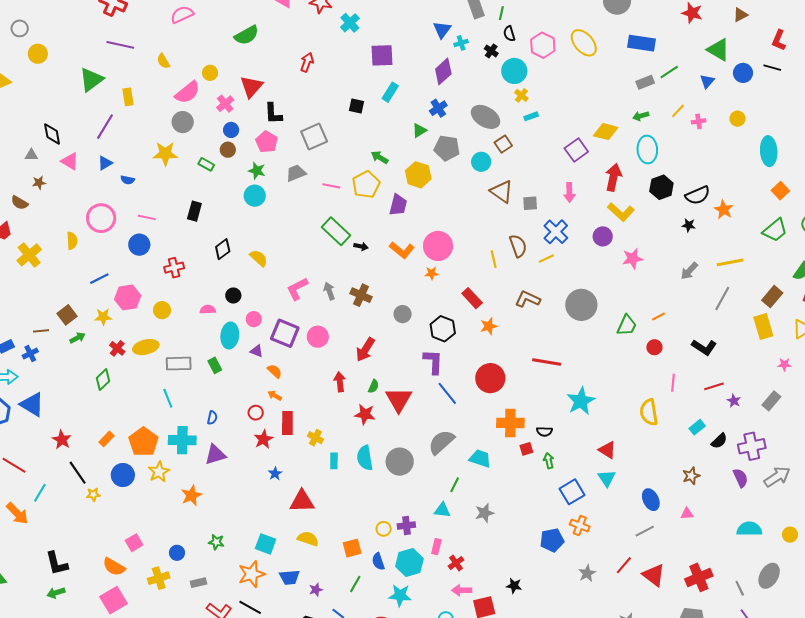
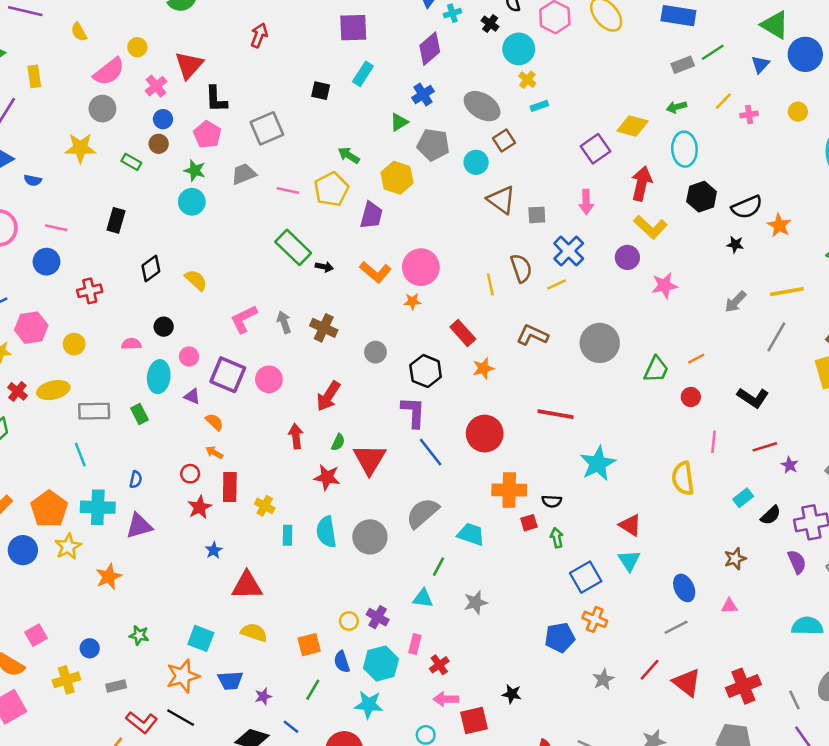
blue circle: (743, 73) -> (805, 54), size x1.4
purple cross: (406, 525) -> (378, 617), turned 36

